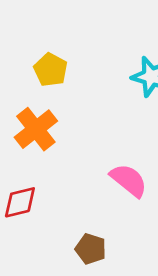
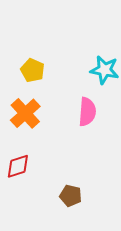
pink semicircle: (129, 180) -> (87, 112), moved, turned 60

